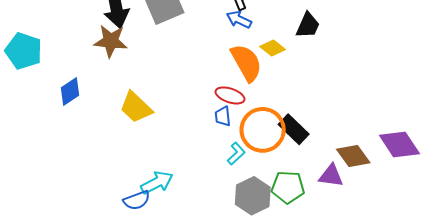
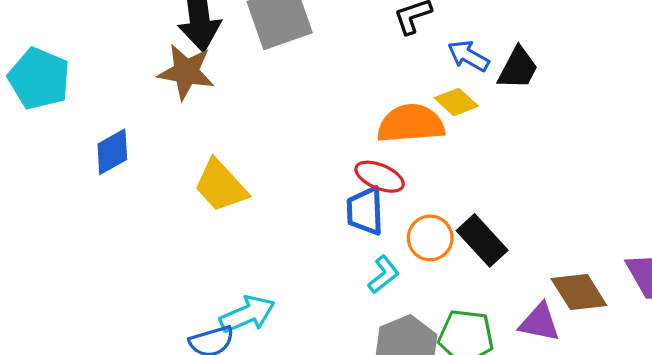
blue arrow: (239, 20) -> (468, 56), moved
orange semicircle: (246, 63) -> (411, 124), turned -69
blue trapezoid: (223, 116) -> (365, 211), size x1.4
orange circle: (263, 130) -> (430, 238), size x0.6

